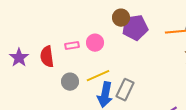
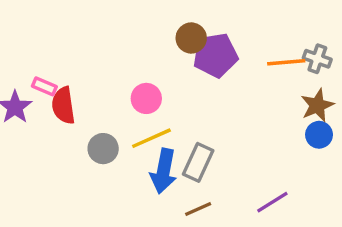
pink circle: (95, 43) -> (146, 98), moved
pink rectangle: (72, 46) -> (44, 86), moved, turned 32

